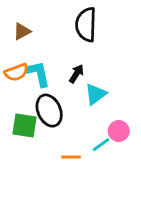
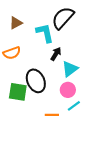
black semicircle: (86, 25) -> (63, 18), turned 40
cyan L-shape: (38, 74) -> (45, 33), moved
pink circle: (119, 131) -> (68, 90), moved

